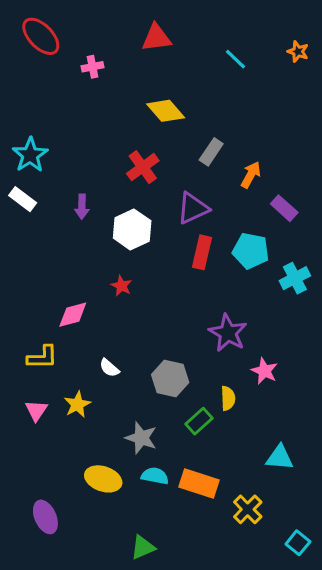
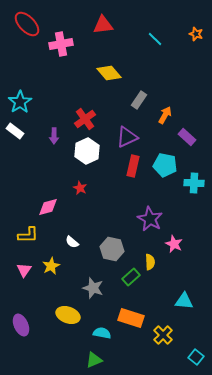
pink cross: (93, 67) -> (61, 44), size x1.6
red cross: (143, 167) -> (85, 119), moved
cyan cross: (295, 278) -> (194, 183), turned 30
cyan semicircle: (155, 476) -> (102, 333), moved
purple ellipse: (45, 517) -> (21, 325), moved

